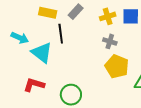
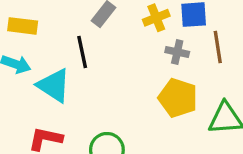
yellow rectangle: (48, 13) -> (23, 26), moved
gray cross: (110, 41) -> (177, 52), moved

